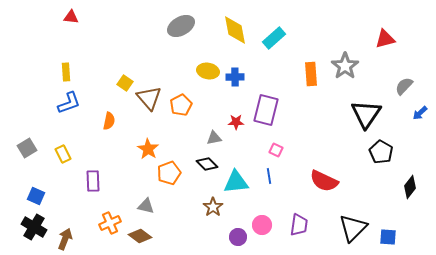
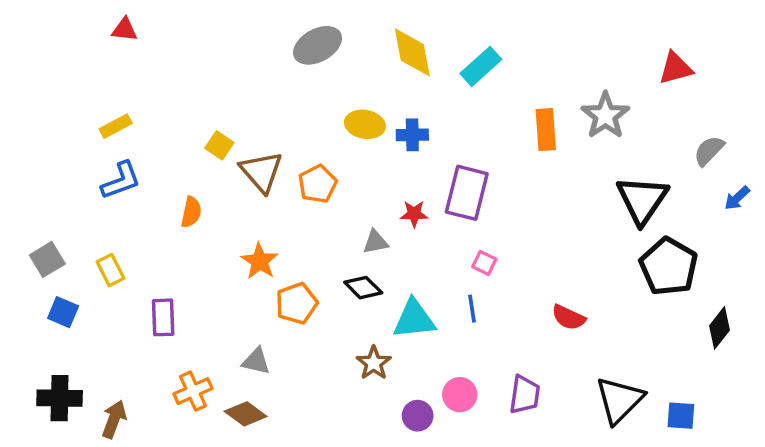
yellow rectangle: (66, 72) -> (116, 126), turned 66
black pentagon: (381, 152) -> (669, 266), size x1.4
red semicircle: (324, 181) -> (569, 317), size x0.7
blue square: (36, 196) -> (63, 312), moved
black cross: (34, 227) -> (60, 398), turned -30

